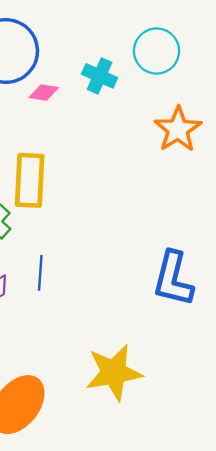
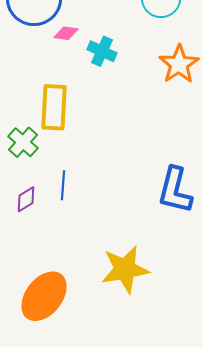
cyan cross: (100, 76) -> (102, 51), moved

